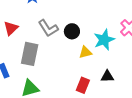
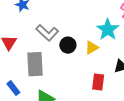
black circle: (72, 31) -> (68, 45), moved

